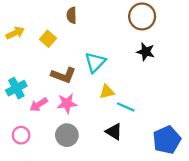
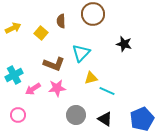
brown semicircle: (72, 15) -> (61, 21), moved
brown circle: (142, 16) -> (93, 14), moved
black triangle: (114, 132) -> (105, 119), moved
gray circle: (67, 135) -> (76, 115), moved

